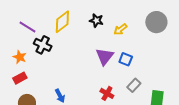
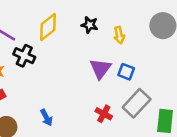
yellow arrow: (120, 29) -> (119, 35), turned -64
gray rectangle: (134, 85) -> (137, 103), size x1.6

